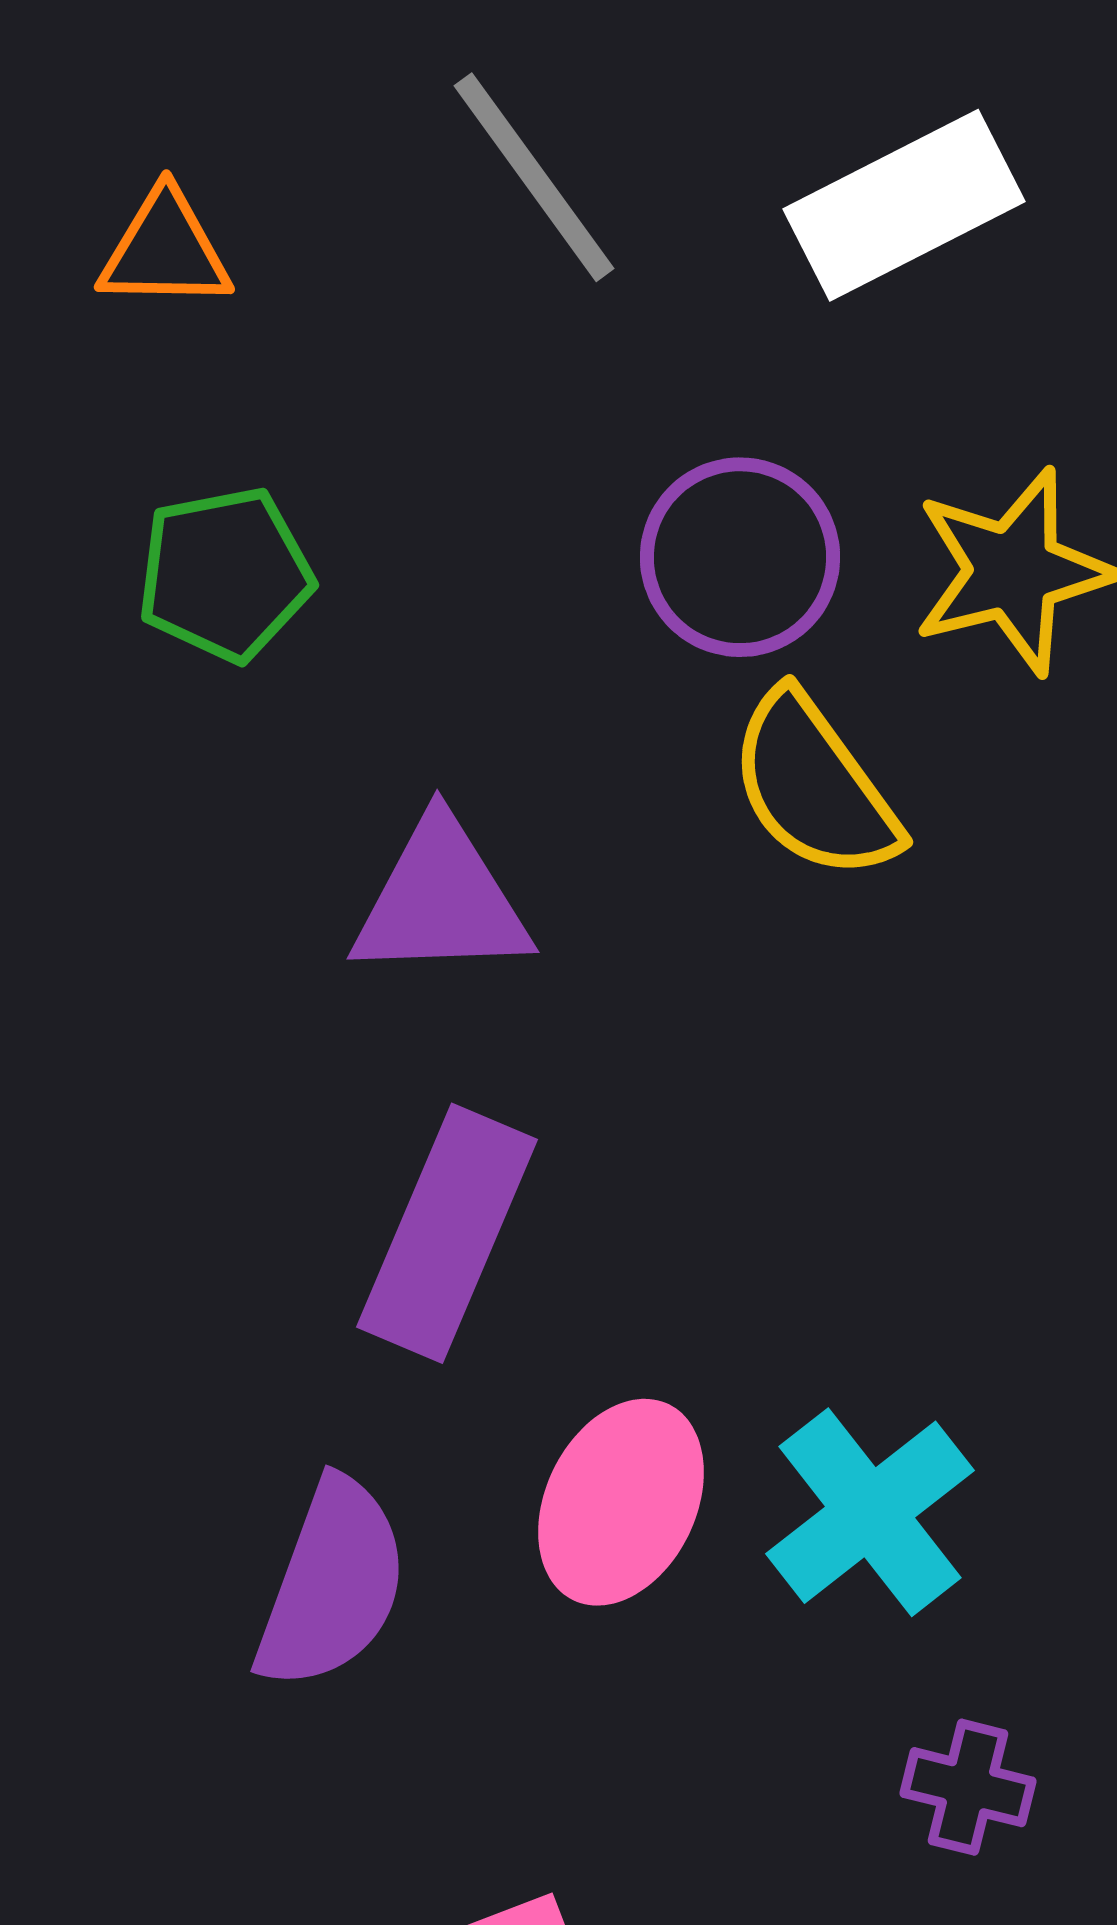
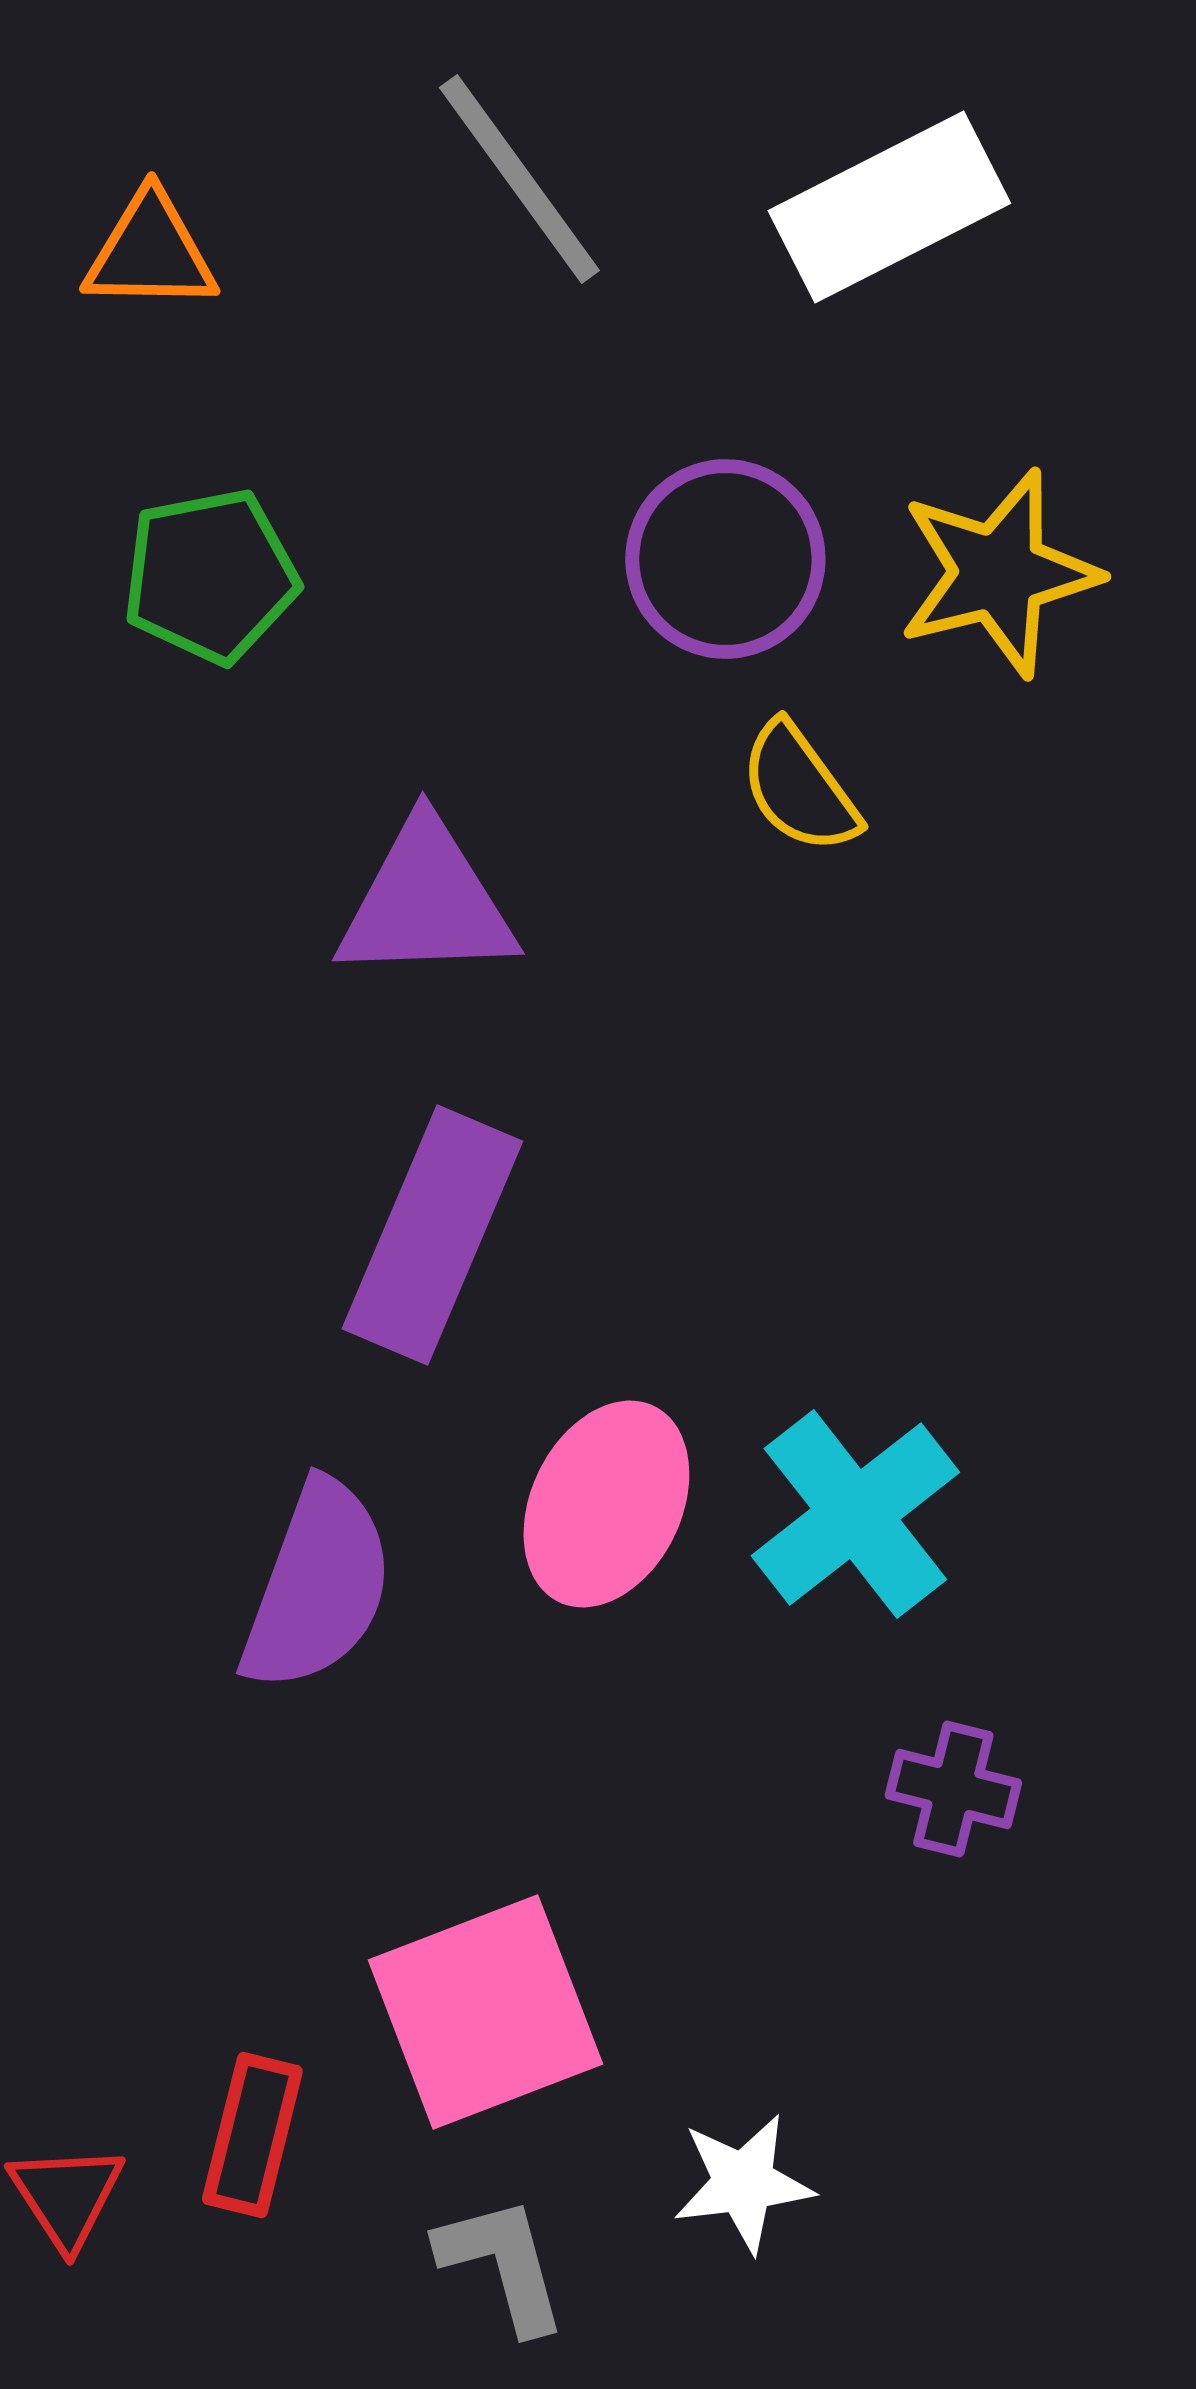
yellow semicircle: (814, 786) -> (799, 788), size x0.7

